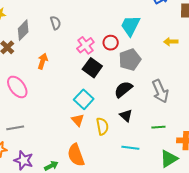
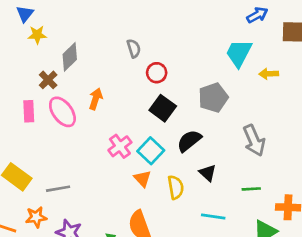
gray semicircle: (56, 23) -> (134, 48), moved
cyan trapezoid: (131, 26) -> (239, 53), moved
red circle: (111, 43) -> (157, 73), moved
pink cross: (85, 45) -> (120, 146), moved
pink ellipse: (17, 87) -> (62, 112), moved
black semicircle: (123, 89) -> (189, 141), moved

